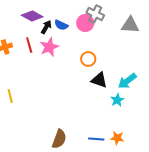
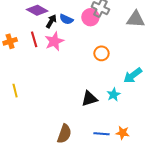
orange circle: (88, 59) -> (101, 53), moved
black triangle: (99, 80) -> (89, 99), moved, turned -36
cyan star: (117, 100) -> (114, 95), moved

